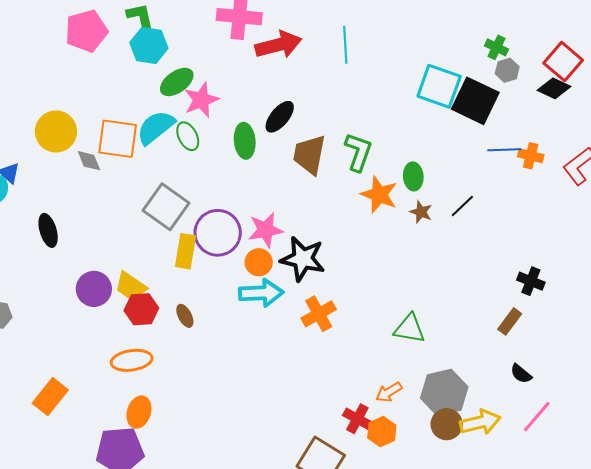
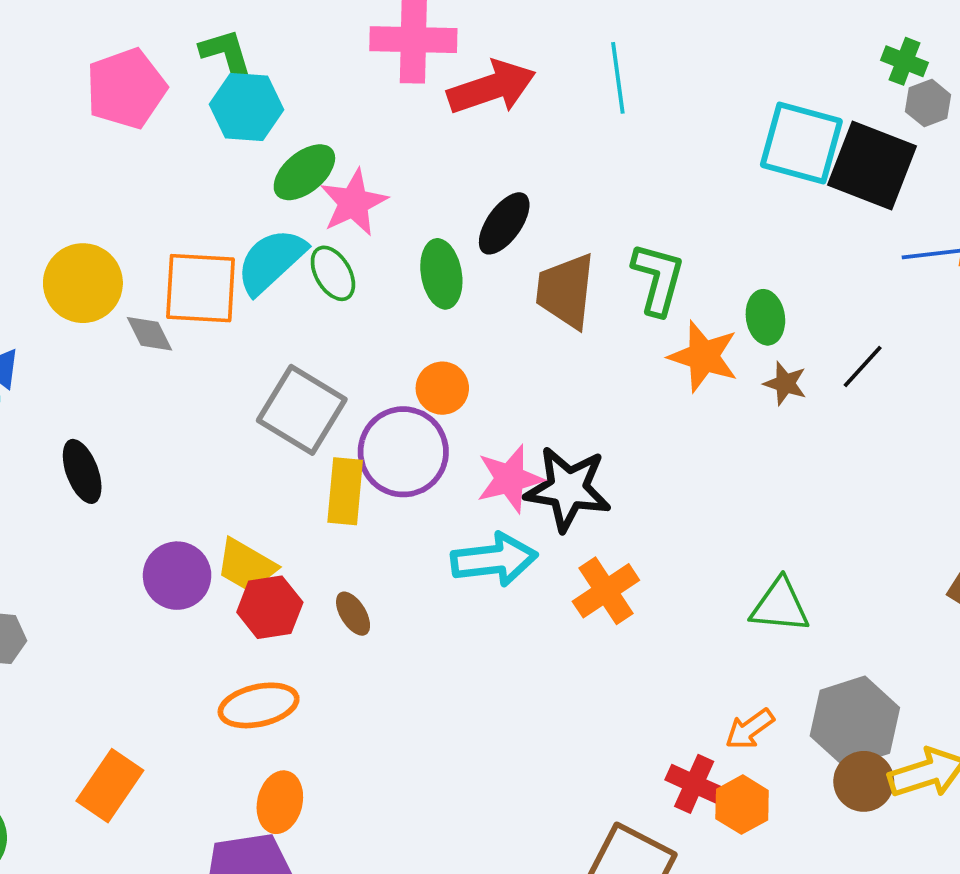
pink star: (266, 230) -> (510, 479), moved
orange circle: (259, 262) -> (442, 388), moved

